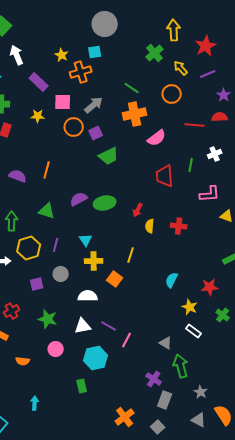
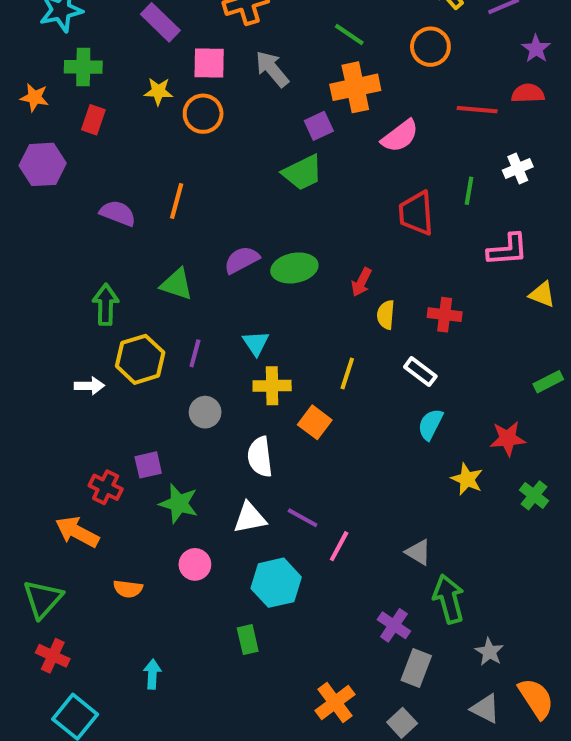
gray arrow: (94, 105) -> (272, 69), turned -90
orange circle: (74, 127) -> (203, 114), moved
purple square: (96, 133) -> (319, 126), moved
purple square: (37, 284) -> (148, 465), moved
white semicircle: (88, 296) -> (260, 457), turned -96
red cross: (12, 311) -> (106, 487), turned -35
white rectangle: (194, 331) -> (420, 372), moved

